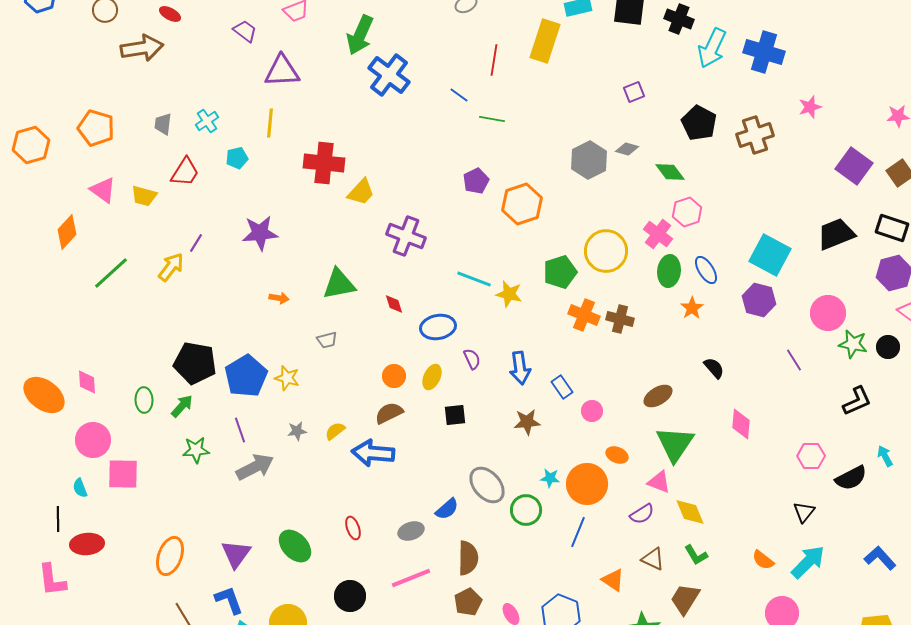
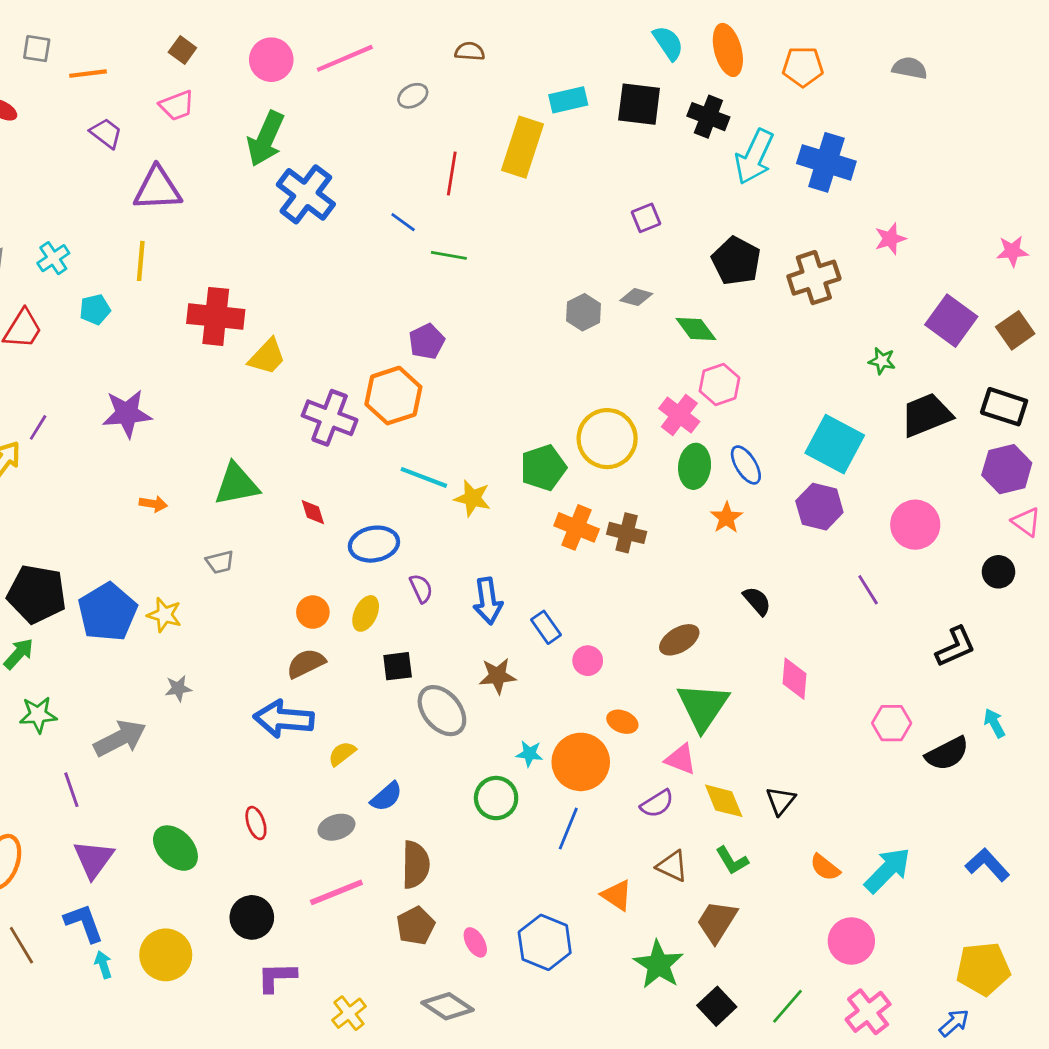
gray hexagon: (589, 160) -> (584, 312), size x0.7
orange hexagon: (522, 204) -> (393, 396), moved
green star: (853, 344) -> (882, 361), moved, size x0.7
purple line: (240, 430) -> (71, 790), moved
yellow semicircle: (335, 431) -> (342, 754), moved
gray ellipse: (487, 485) -> (442, 711), moved
black triangle: (804, 512) -> (781, 801), moved

